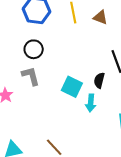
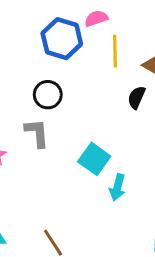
black semicircle: (99, 80) -> (136, 97), moved

